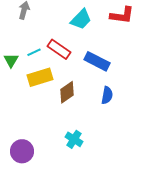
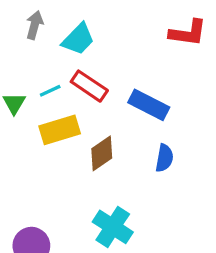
cyan trapezoid: (81, 19) -> (78, 39), moved
cyan cross: (74, 139) -> (113, 227), size x1.4

